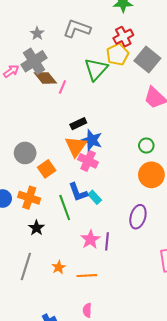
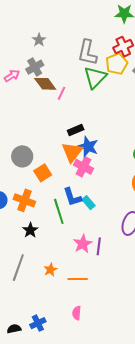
gray L-shape: (77, 29) -> (87, 53), moved, turned -100
gray cross: (34, 61) -> (35, 67), size x0.7

